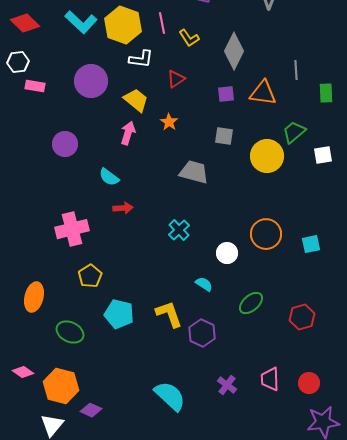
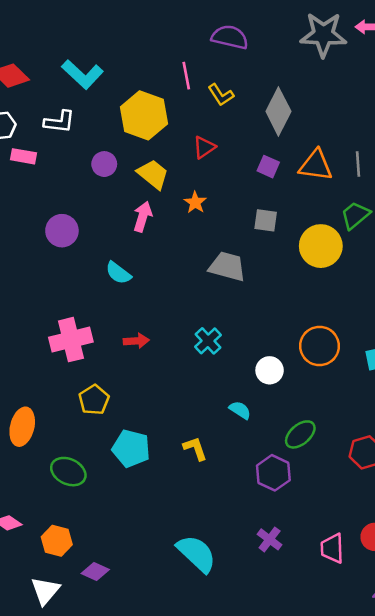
yellow hexagon: (123, 25) -> (144, 115), moved
white L-shape: (141, 59) -> (59, 122), moved
gray line: (296, 70) -> (358, 164), moved
purple circle: (91, 81) -> (104, 164), moved, size x0.6
purple square: (226, 94) -> (268, 167), turned 30
red arrow: (123, 208) -> (136, 341), moved
yellow L-shape: (169, 314) -> (195, 448), size x0.7
purple hexagon: (202, 333) -> (273, 473), moved
pink trapezoid: (270, 379) -> (332, 548), moved
orange hexagon: (61, 386) -> (57, 541), size x0.7

